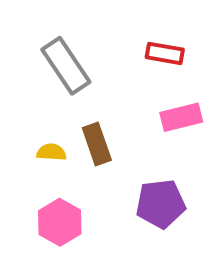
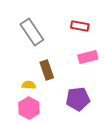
yellow semicircle: (51, 152) -> (29, 85), moved

